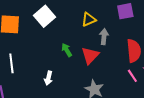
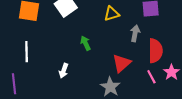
gray arrow: (104, 37) -> (135, 33), moved
red triangle: (90, 55) -> (122, 63), moved

